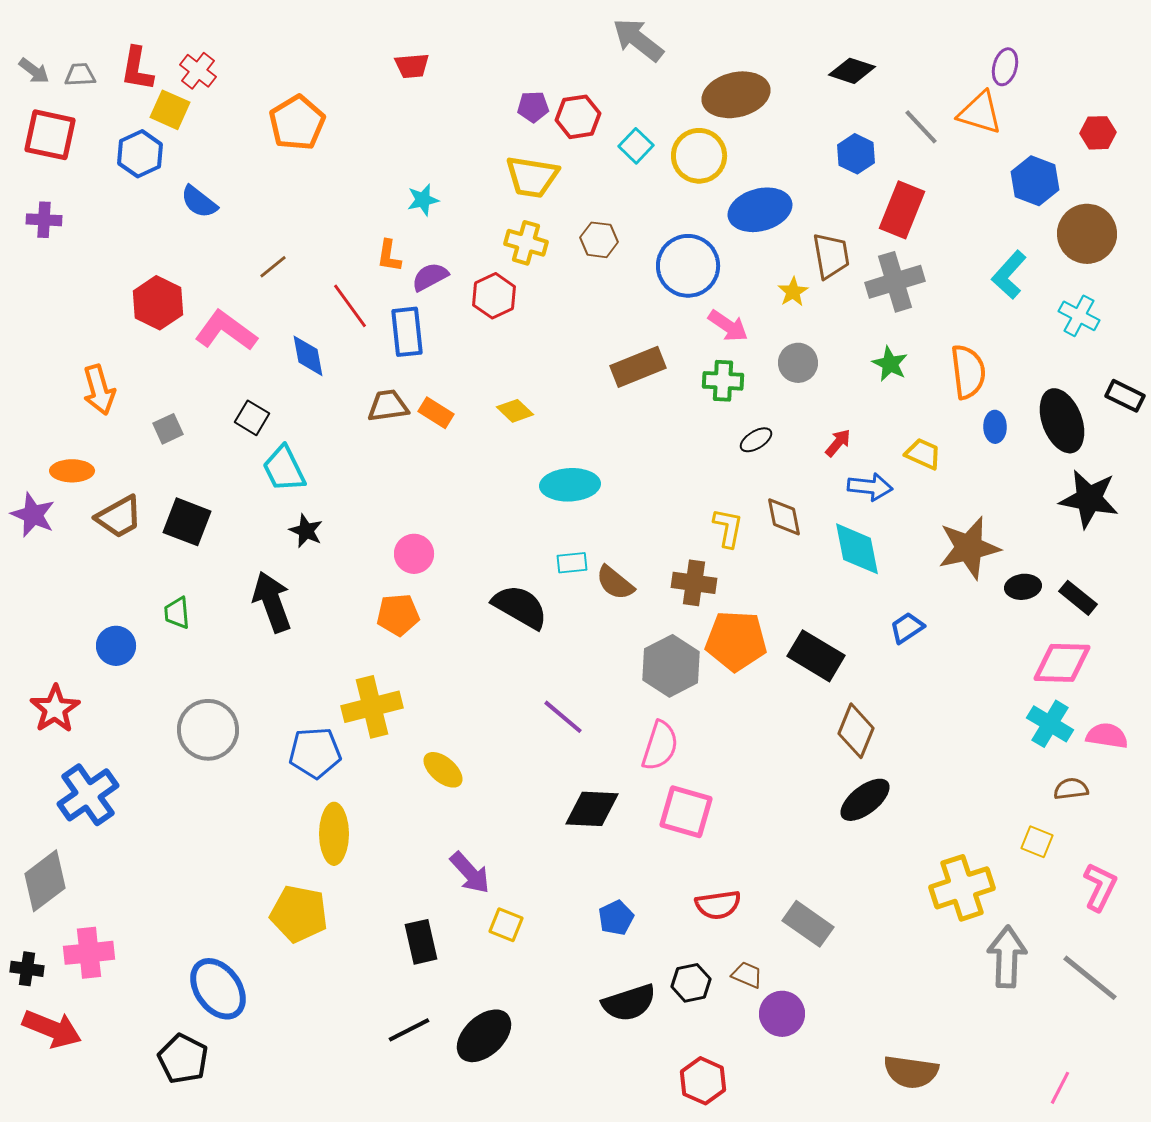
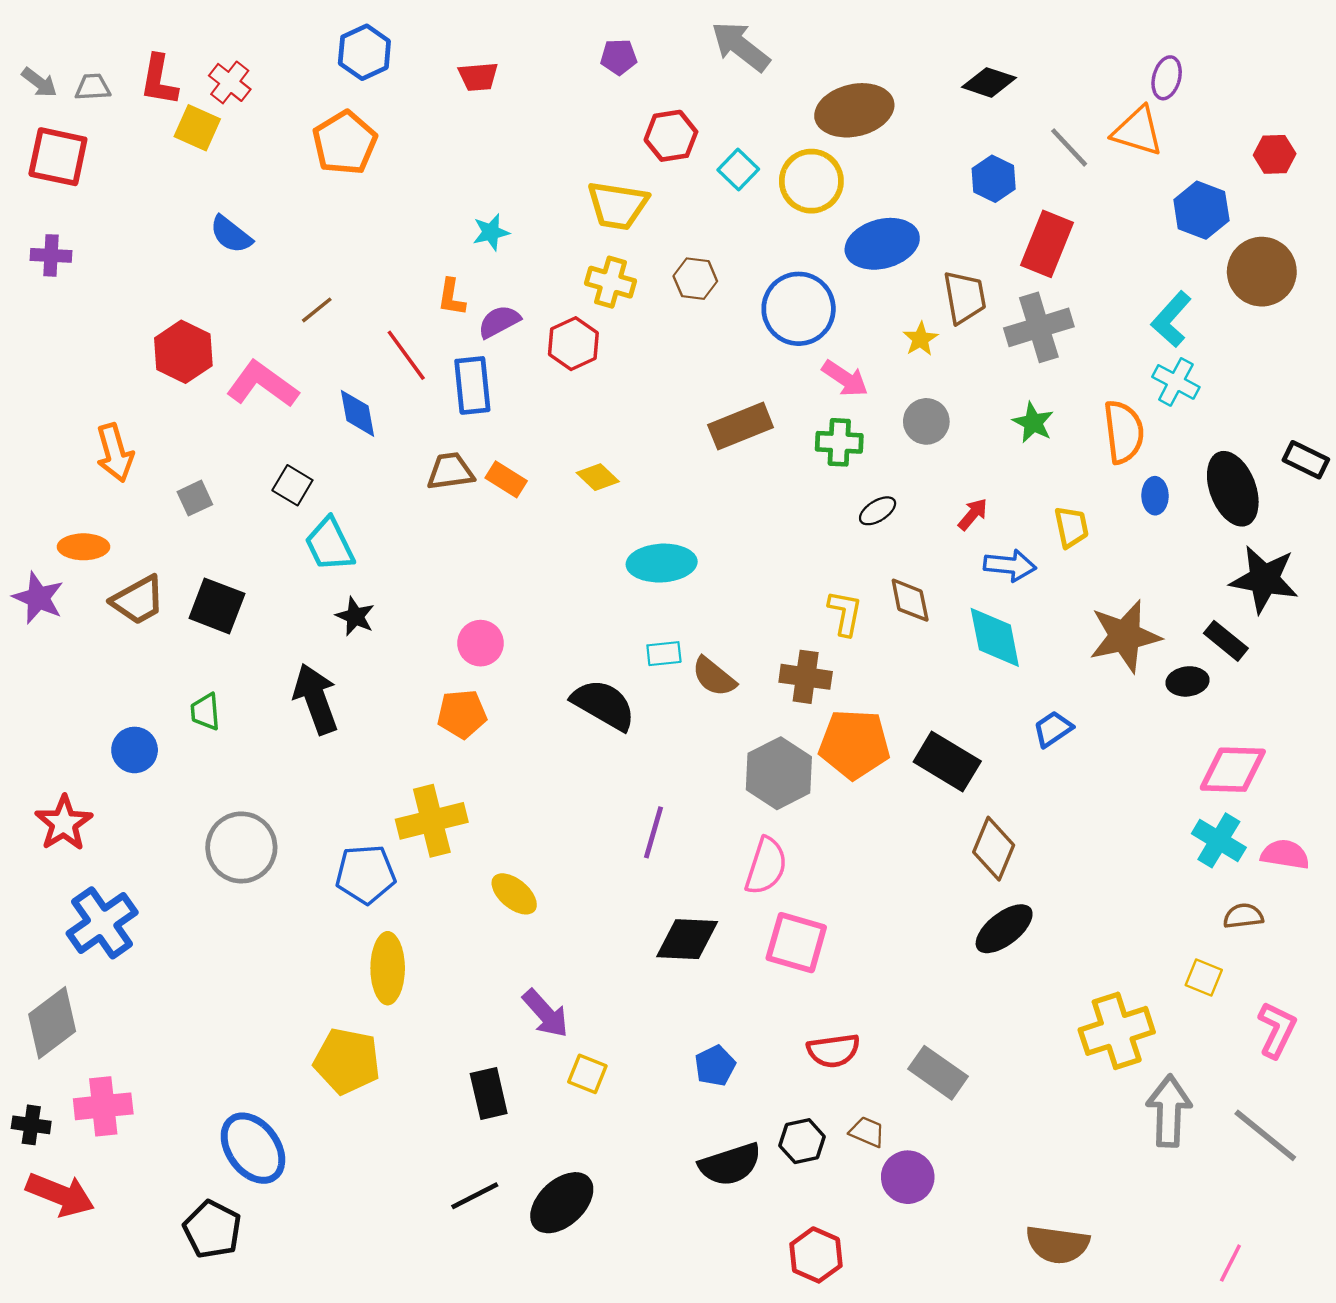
purple pentagon: (533, 107) -> (619, 57), moved
blue hexagon: (140, 154) -> (364, 52), moved
cyan cross: (1079, 316) -> (1176, 382), moved
yellow trapezoid: (923, 454) -> (1071, 527), turned 54
black rectangle: (1078, 598) -> (1226, 641), moved
purple line: (563, 717) -> (653, 832), turned 66

